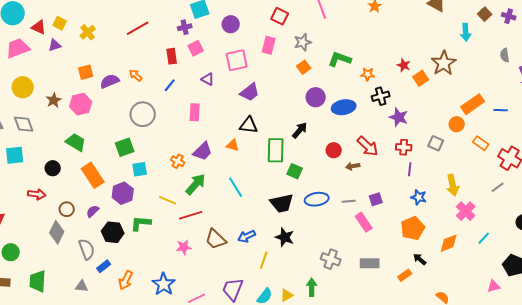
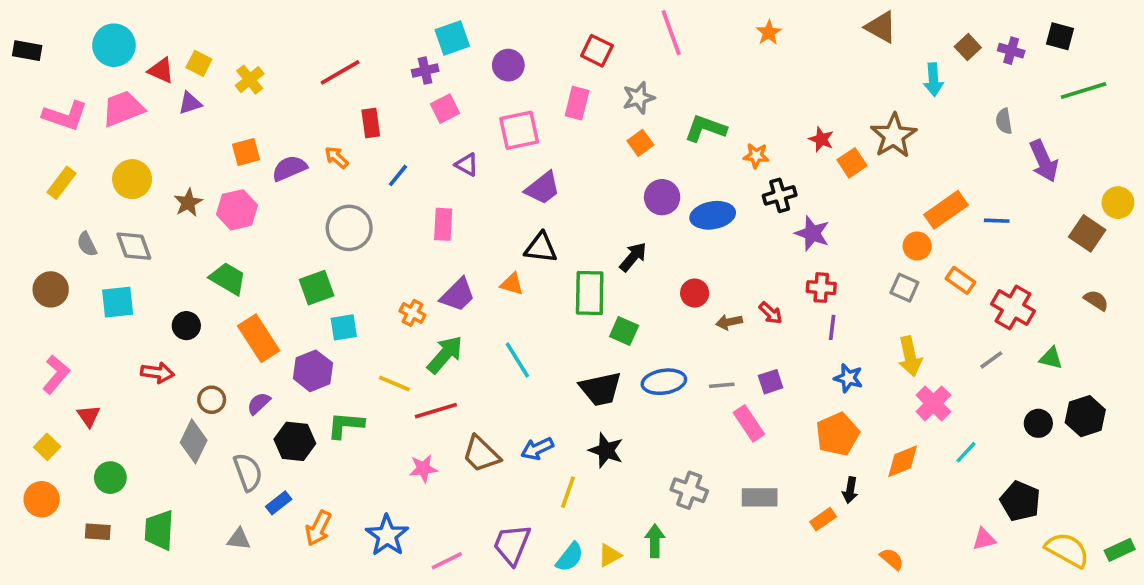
red rectangle: (172, 56) -> (371, 123), moved
gray square: (436, 143) -> (904, 288), moved
red arrow: (368, 146) -> (771, 313), moved, size x0.6
black arrow: (420, 259) -> (850, 490), turned -120

